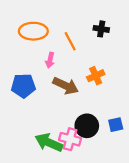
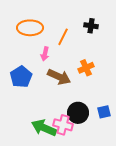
orange line: (70, 41) -> (63, 37), turned 54
blue pentagon: (23, 86) -> (21, 77), turned -30

